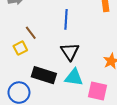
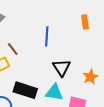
black triangle: (70, 52) -> (62, 68), moved

